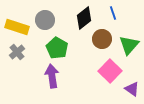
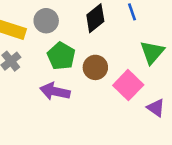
brown circle: (102, 39) -> (95, 67), moved
purple arrow: (52, 76) -> (55, 91), turned -70

